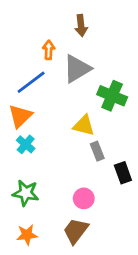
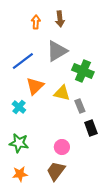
orange arrow: (49, 50) -> (36, 22), moved
orange triangle: (20, 116) -> (35, 86), moved
gray rectangle: (97, 151) -> (80, 106), moved

